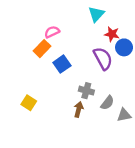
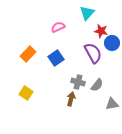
pink semicircle: (52, 32) -> (58, 27), moved
orange rectangle: (42, 49) -> (28, 54), moved
gray semicircle: (107, 103) -> (97, 85), moved

